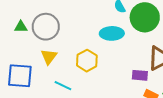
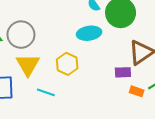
yellow triangle: (49, 57) -> (28, 65), size x1.4

